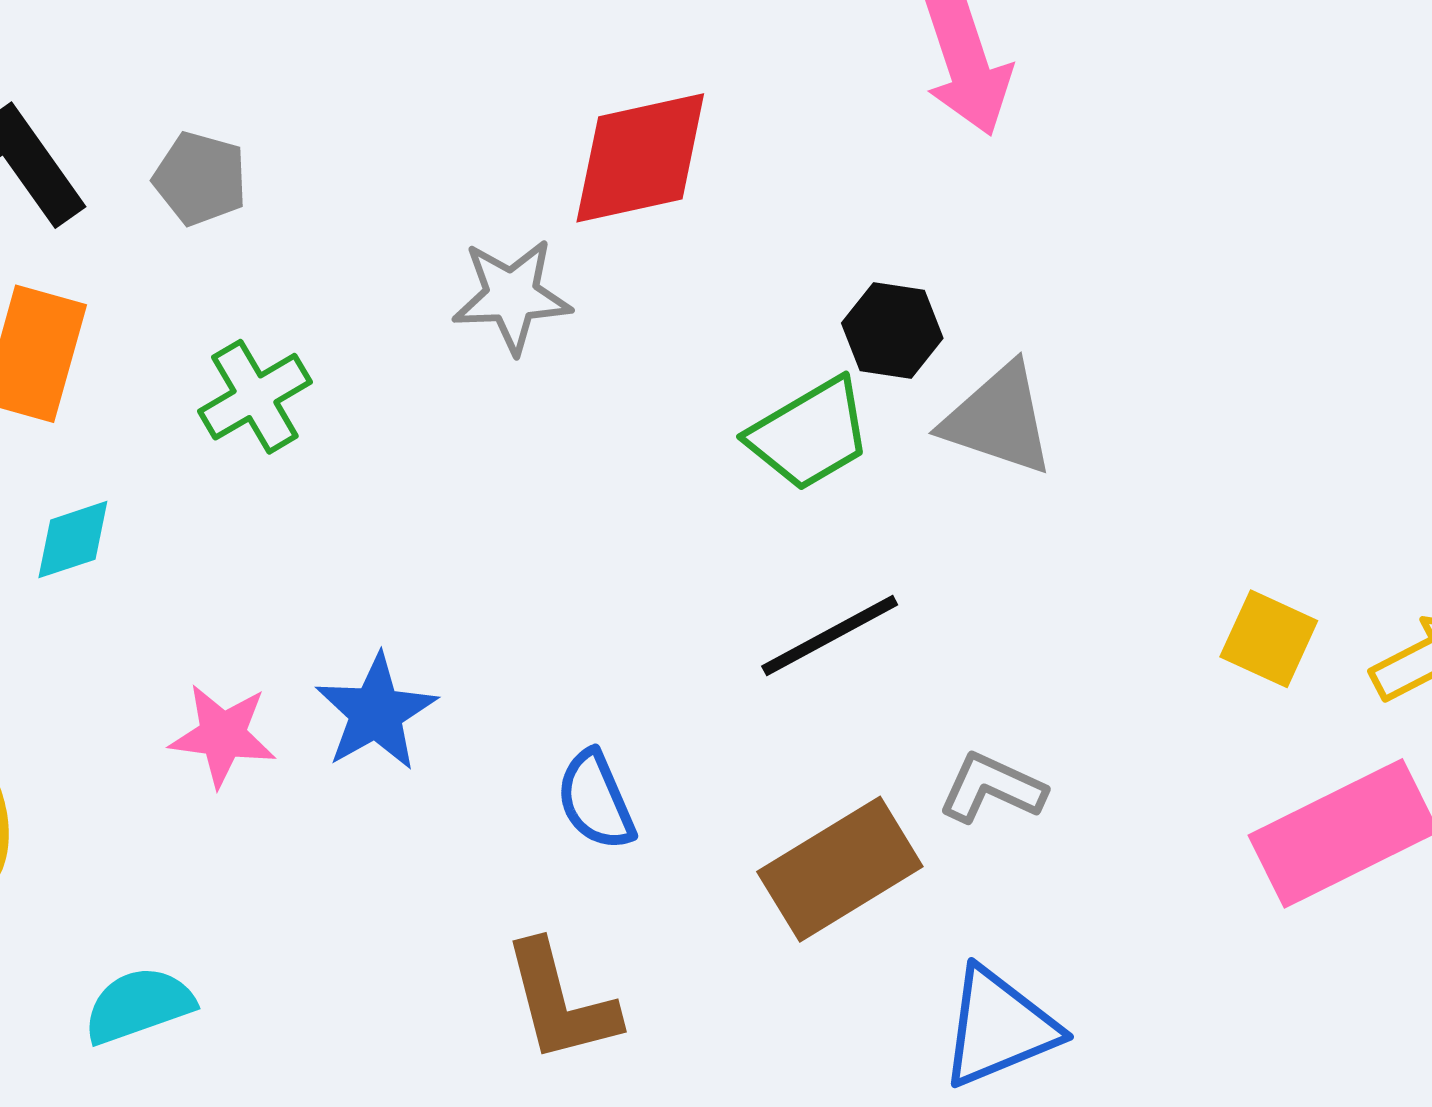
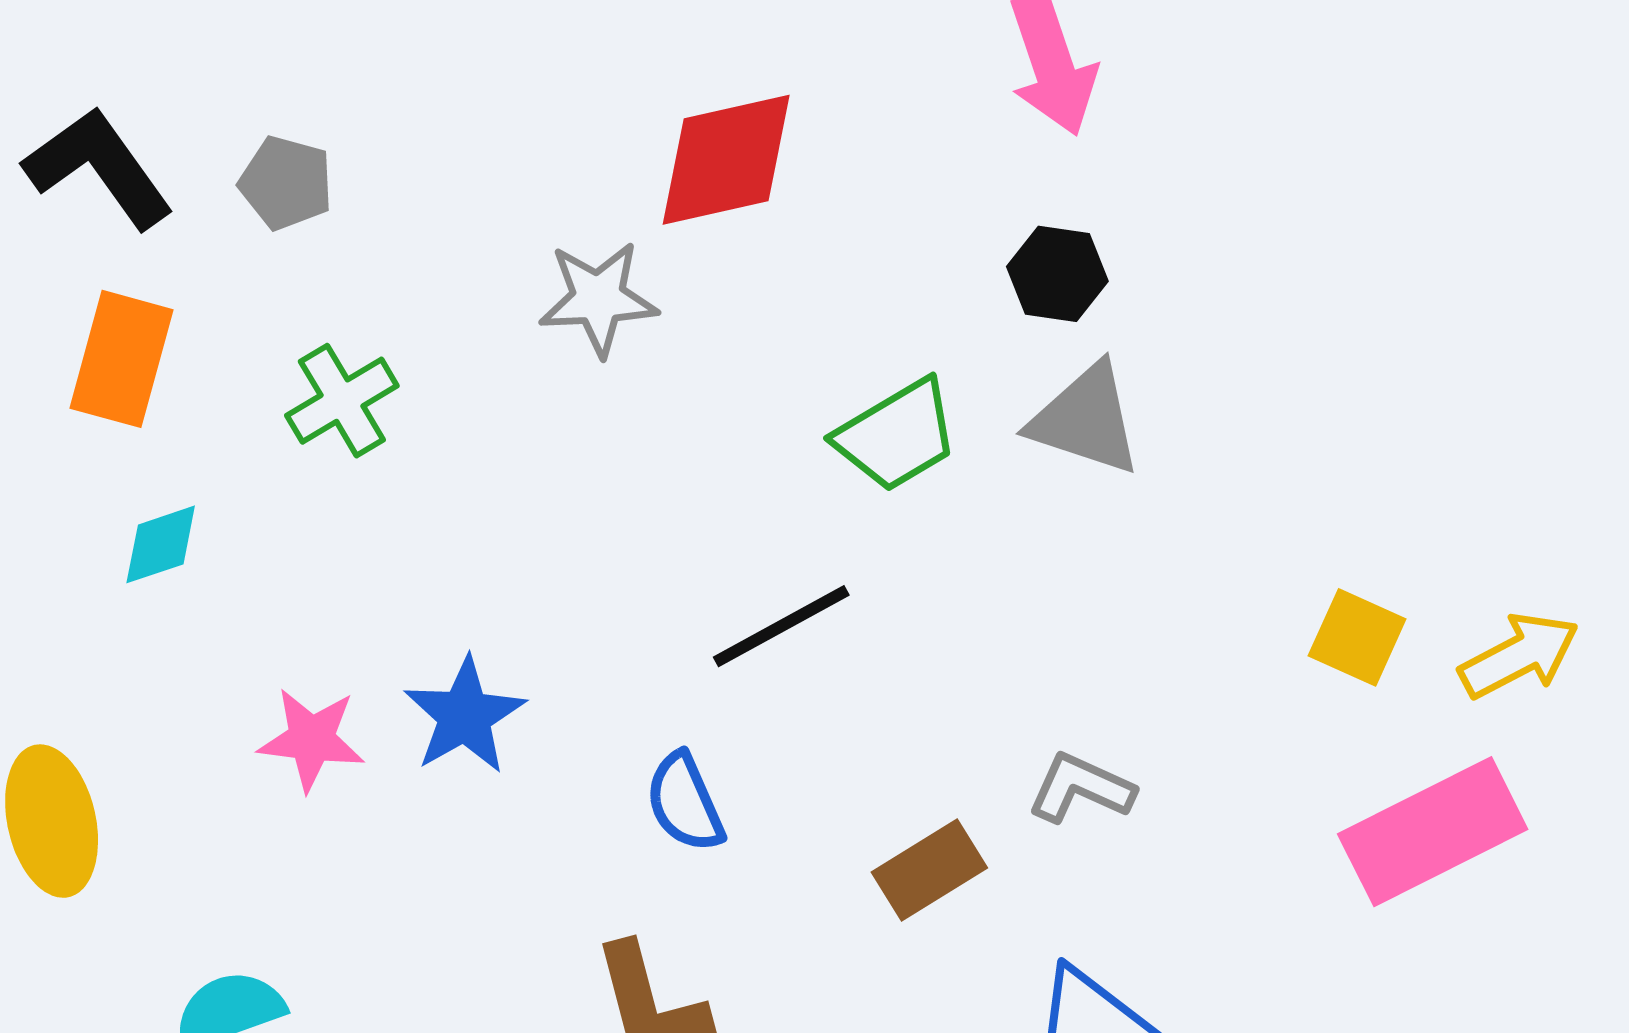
black hexagon: (892, 331) -> (1057, 274), moved
black line: (830, 636) -> (781, 626), moved
brown rectangle: (840, 869) -> (929, 870), size x0.7

